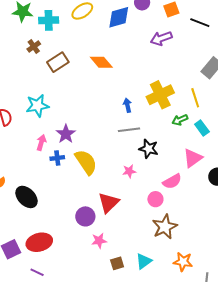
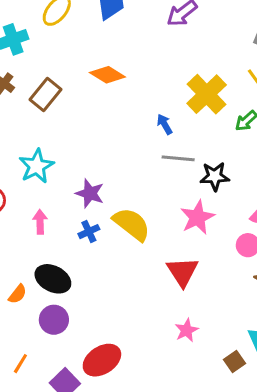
gray line: (129, 130) -> (178, 158), turned 30
pink arrow: (41, 143) -> (40, 222), moved
pink star: (129, 171) -> (197, 217), size x1.6
black ellipse: (27, 197) -> (53, 279), moved
purple circle: (85, 216) -> (54, 320), moved
brown square: (117, 263) -> (234, 362), moved

